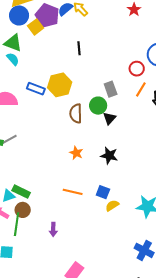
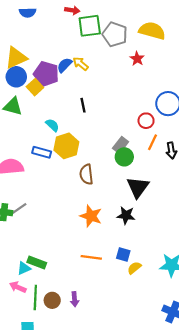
cyan semicircle: (13, 59) -> (52, 125), moved
gray rectangle: (111, 89) -> (121, 145), turned 63
green circle: (98, 106) -> (124, 157), moved
black triangle: (109, 118) -> (138, 187), moved, size x1.6
orange star: (76, 153) -> (91, 216), size x1.5
brown circle: (23, 210) -> (52, 300), moved

